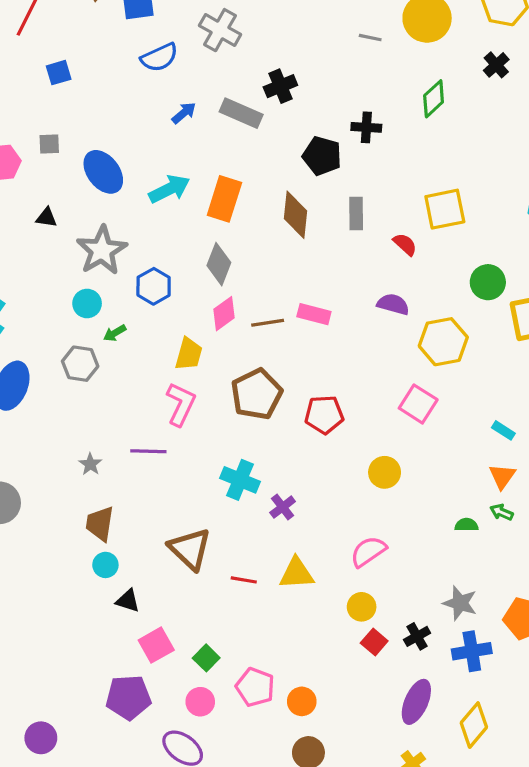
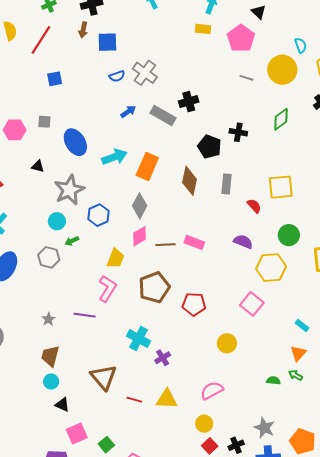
gray cross: (220, 30) -> (145, 73), moved
blue semicircle: (159, 57) -> (117, 76), size x0.7
green circle: (488, 282) -> (289, 235), moved

